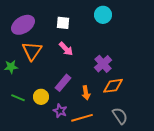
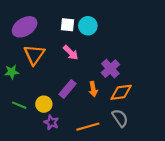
cyan circle: (103, 15) -> (88, 26), moved
orange arrow: (86, 93) -> (93, 89), moved
purple star: (60, 111) -> (51, 122), moved
gray semicircle: (120, 116) -> (120, 118), moved

